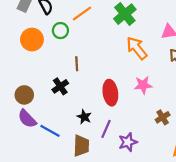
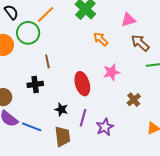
green circle: (60, 31) -> (28, 33), size x1.5
orange arrow: (137, 48) -> (101, 39), size x0.7
black cross: (60, 86) -> (35, 84), turned 35

